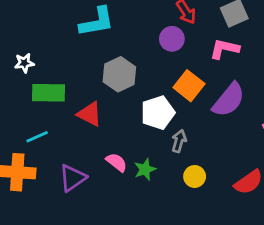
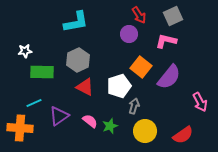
gray hexagon: (119, 74) -> (78, 60), moved
red triangle: (90, 114) -> (85, 87), moved
yellow circle: (195, 176) -> (145, 131), size x1.5
purple triangle: (73, 178) -> (59, 116), moved

